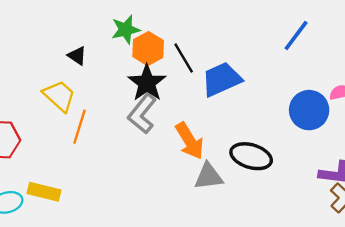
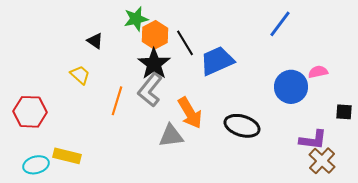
yellow trapezoid: (59, 96) -> (80, 75), size x0.7
orange line: (79, 127) -> (117, 101), moved
gray triangle: (208, 176) -> (171, 136), moved

